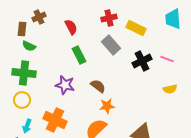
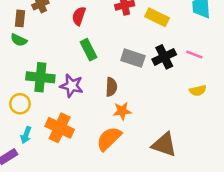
red semicircle: (71, 27) -> (79, 16), turned -133
gray rectangle: (111, 45) -> (133, 58), moved, turned -30
green semicircle: (29, 46) -> (19, 40), moved
green cross: (24, 73) -> (40, 77), moved
brown semicircle: (98, 86) -> (111, 87), turned 56

